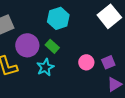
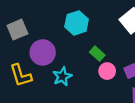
green rectangle: (52, 46) -> (97, 54), moved

